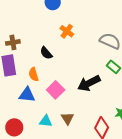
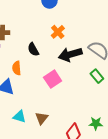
black arrow: (89, 83) -> (70, 54), moved
pink square: (56, 90) -> (53, 79), moved

